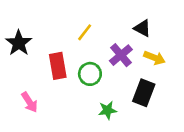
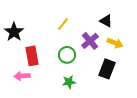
red rectangle: (58, 66) -> (32, 56), moved
pink arrow: (29, 102) -> (22, 76), turned 119
green star: (107, 110) -> (69, 82), moved

